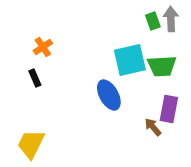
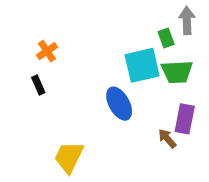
green rectangle: (153, 21) -> (166, 38), moved
yellow trapezoid: (31, 144) -> (69, 157), moved

